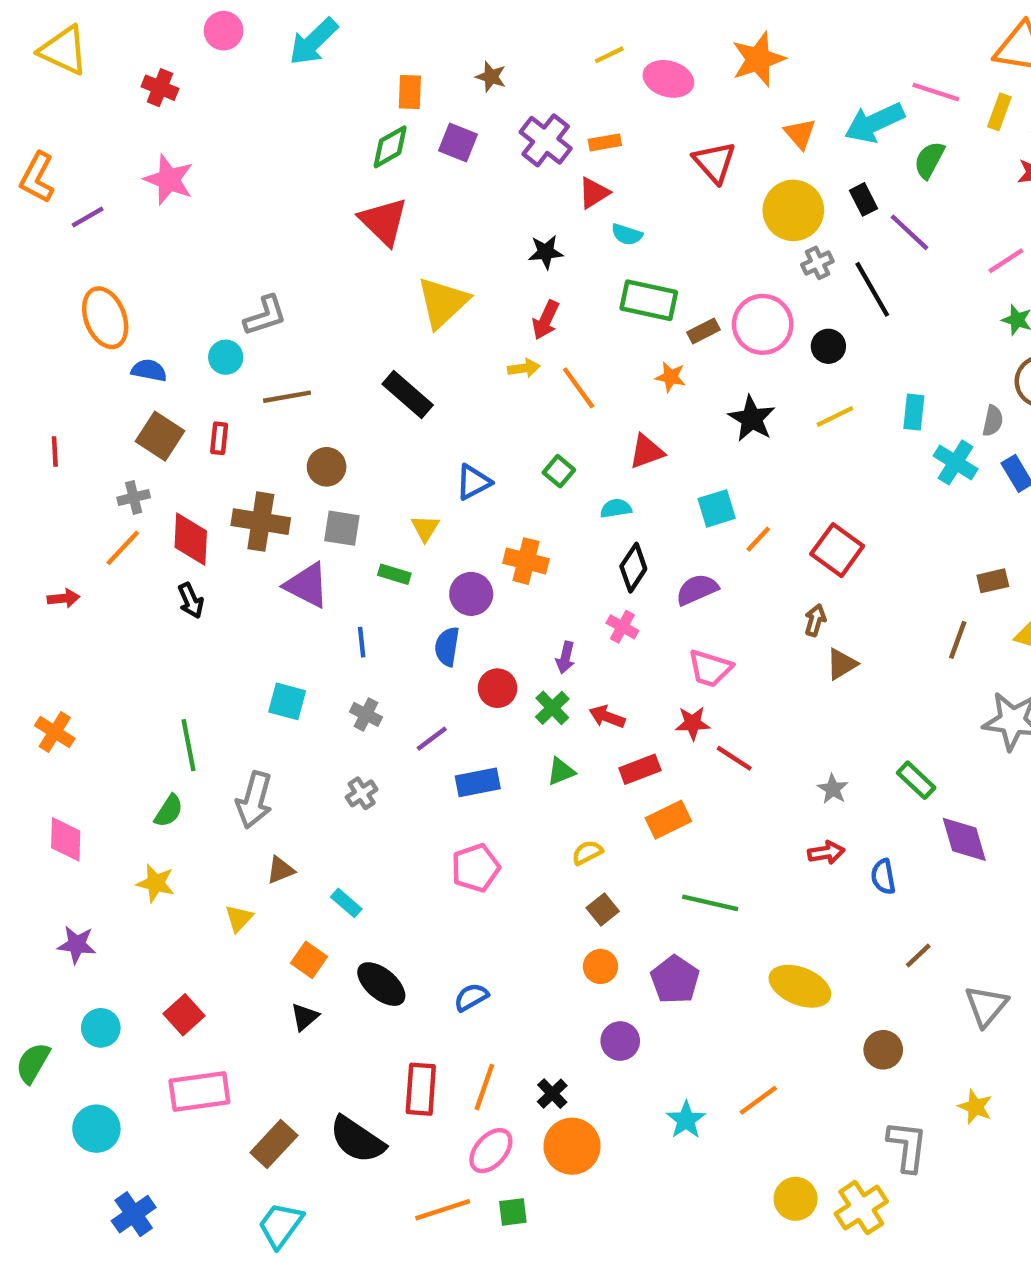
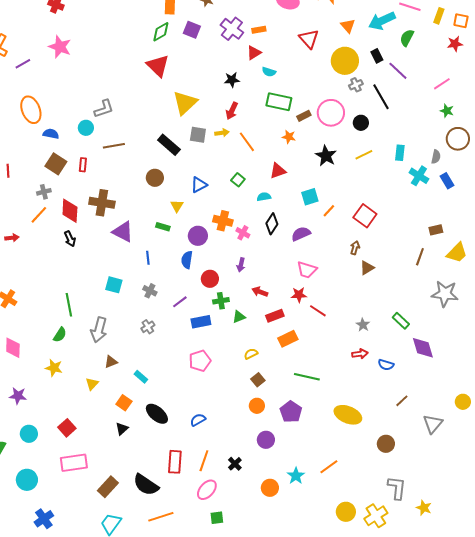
brown circle: (327, 467) -> (155, 178), moved
gray square: (342, 528) -> (198, 135), moved
pink cross: (622, 627) -> (243, 233), moved
green cross: (552, 708) -> (221, 301), moved, turned 35
blue semicircle: (883, 877) -> (386, 365), turned -63
yellow star: (975, 1107) -> (424, 508), moved
orange circle: (572, 1146) -> (270, 488), moved, size x0.7
orange line: (443, 1210) -> (161, 517), moved

